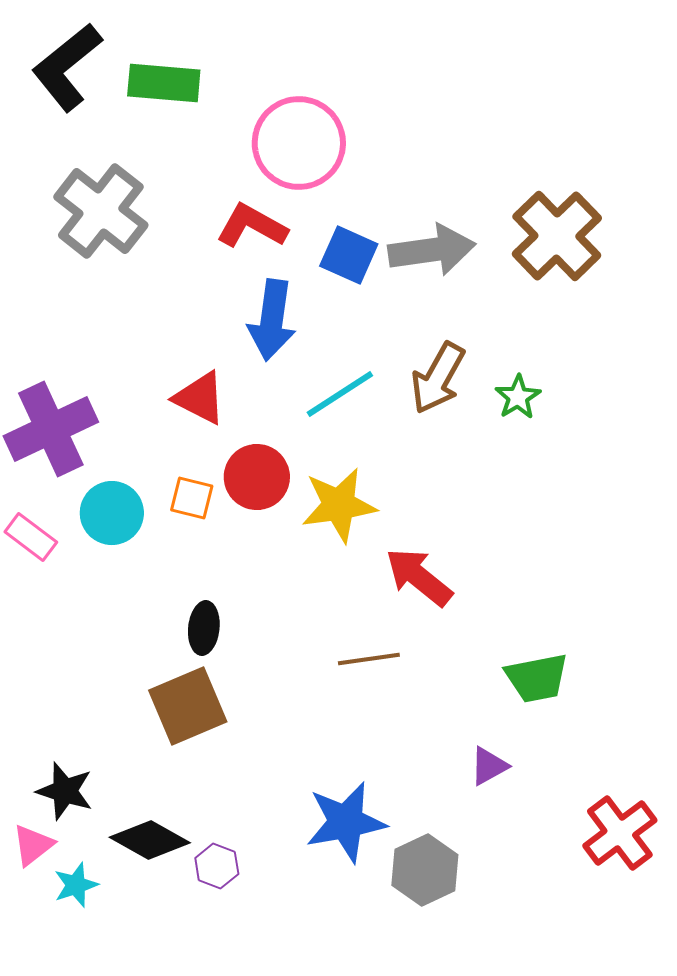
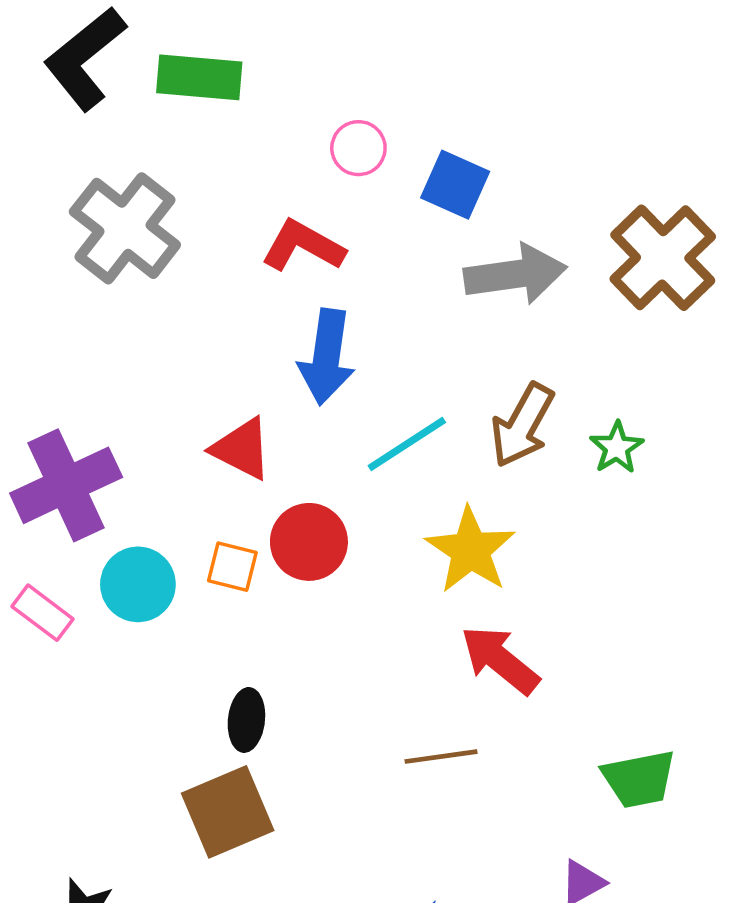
pink circle: (299, 143) -> (358, 148), size x0.5
blue square: (349, 255) -> (455, 185), moved
yellow star: (339, 505) -> (470, 550), moved, turned -30

